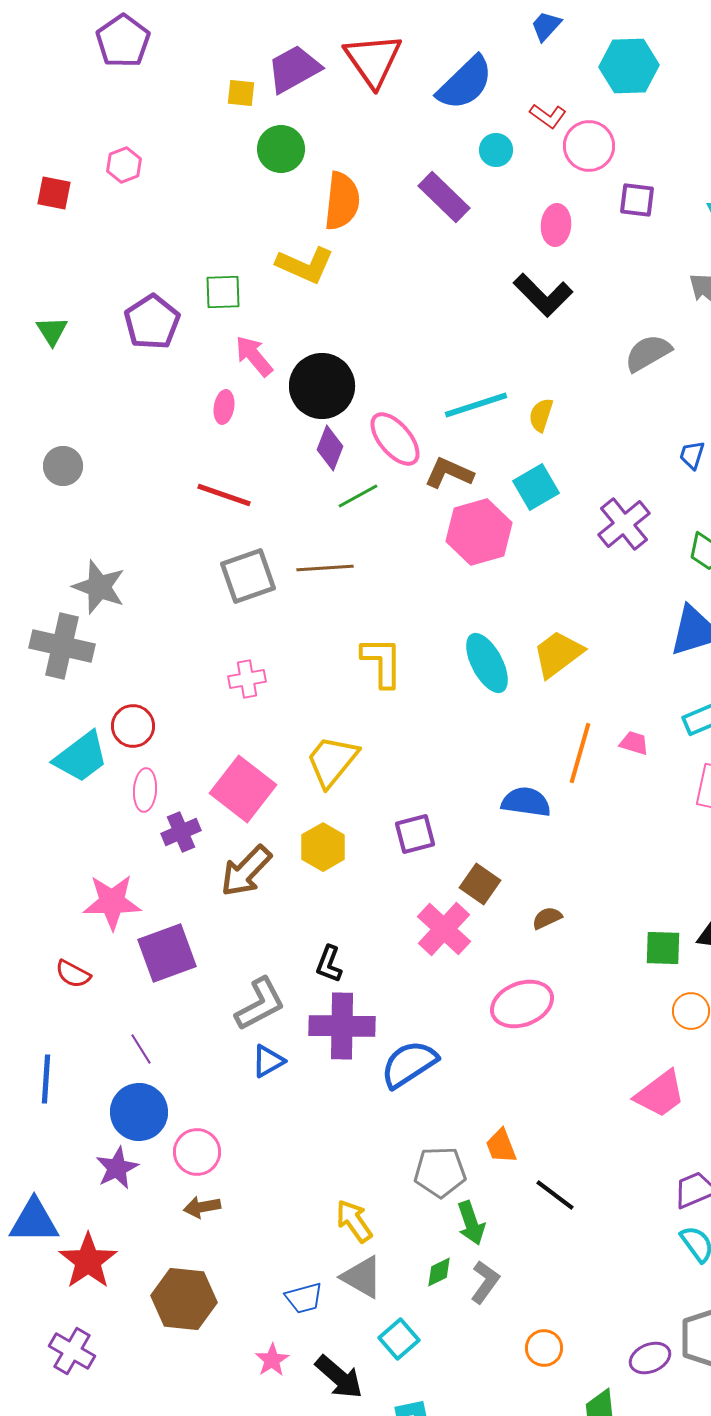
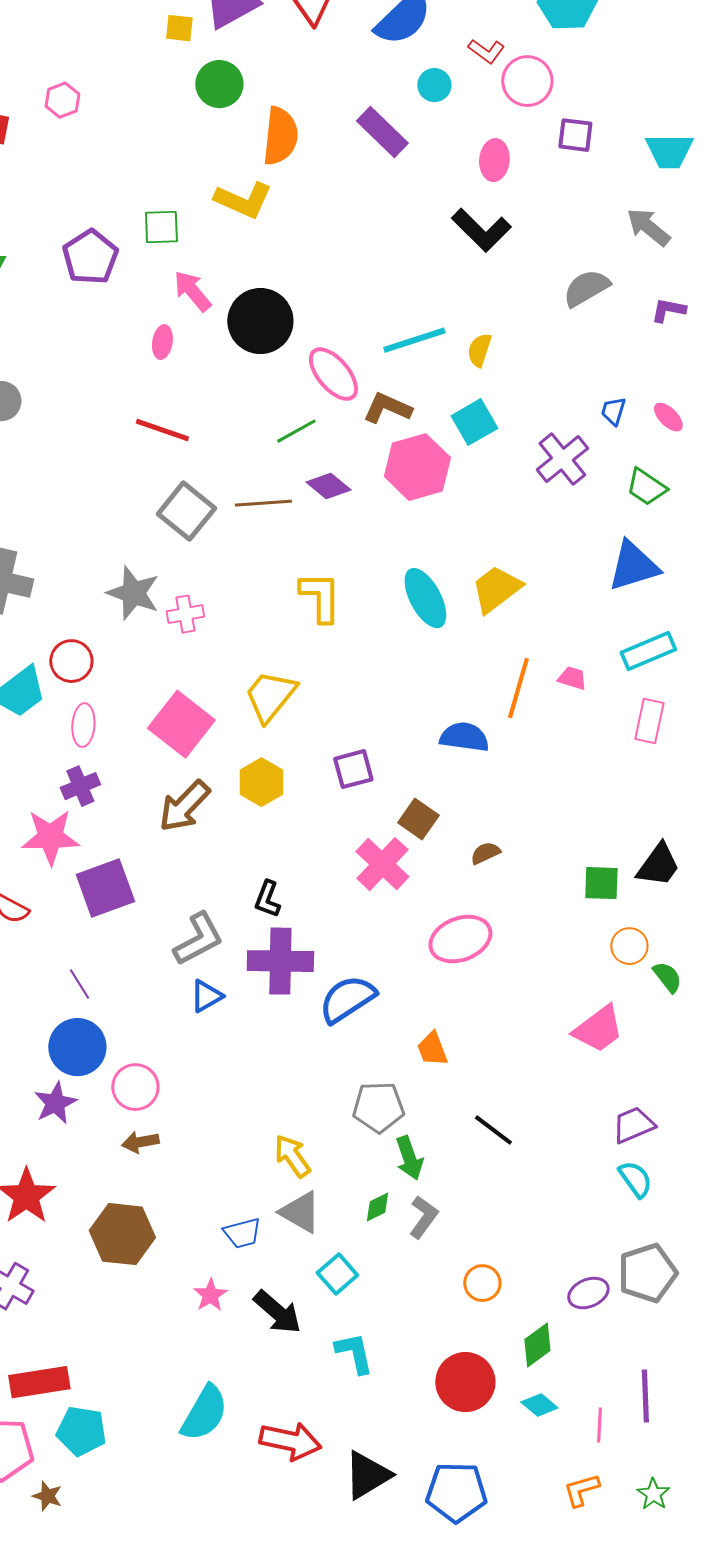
purple diamond: (330, 448) -> (328, 486), moved, turned -72
blue trapezoid: (692, 455) -> (613, 411), moved
gray square: (248, 576) -> (186, 511), turned -32
gray star: (99, 587) -> (133, 593), moved
purple cross: (181, 832) -> (80, 786), moved
orange trapezoid: (501, 1146) -> (432, 1049), moved

